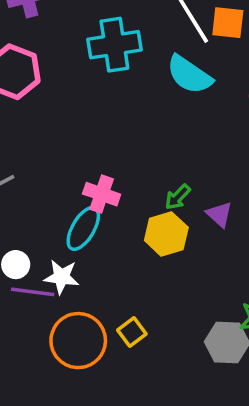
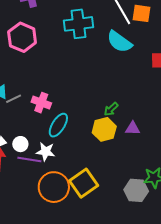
pink cross: (102, 194) -> (41, 103), moved
purple triangle: (219, 214) -> (133, 128), moved, turned -42
yellow square: (132, 332) -> (84, 183), size x1.8

